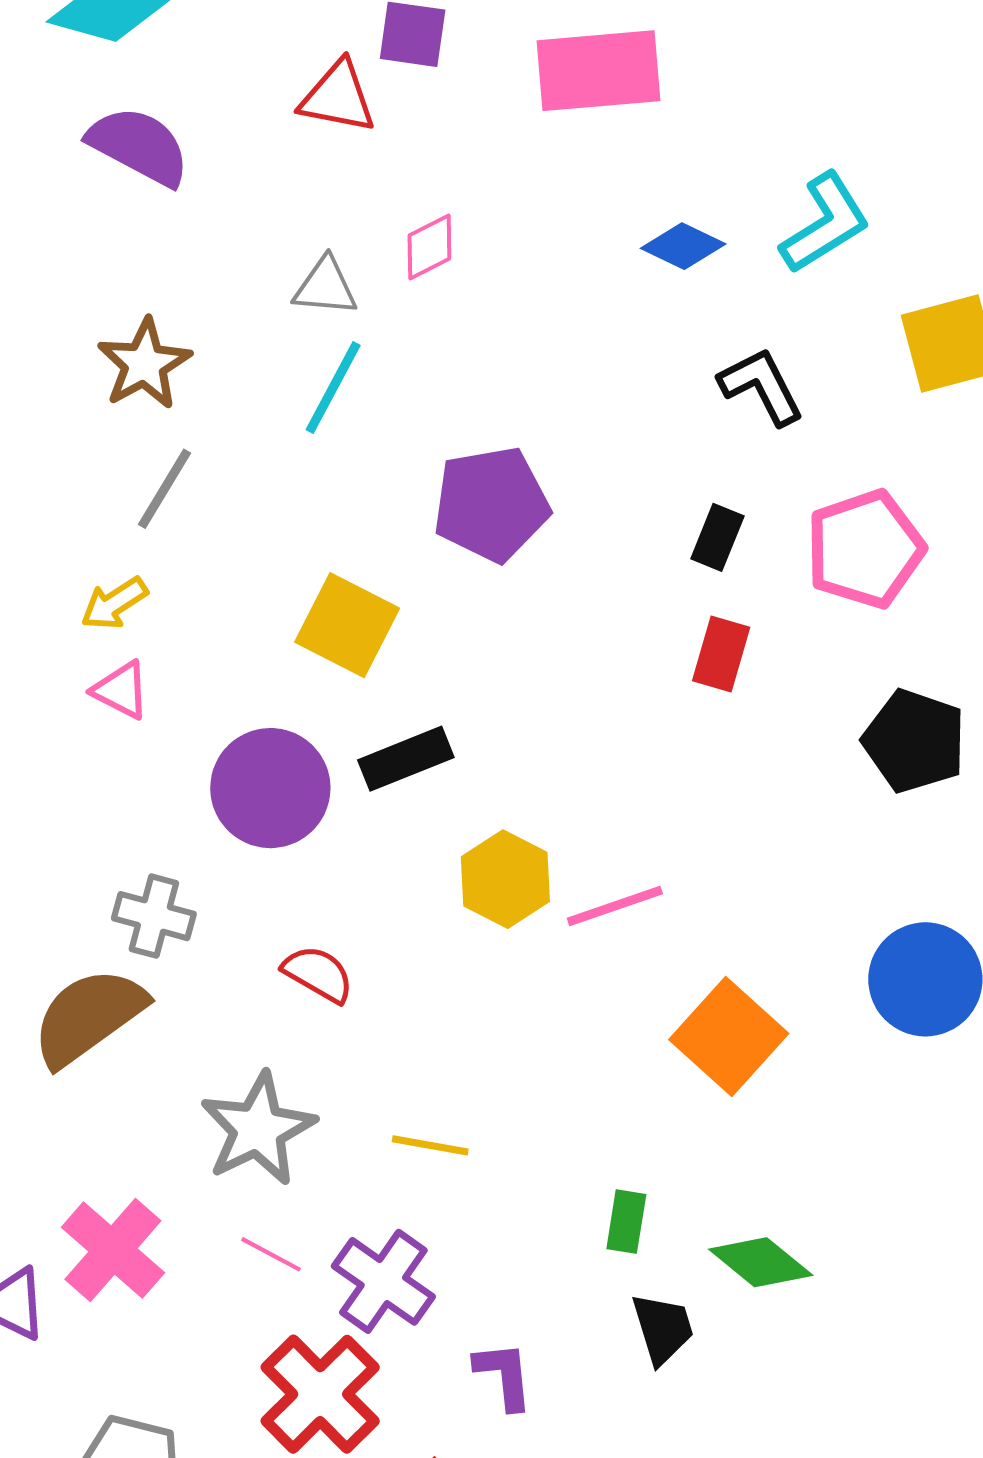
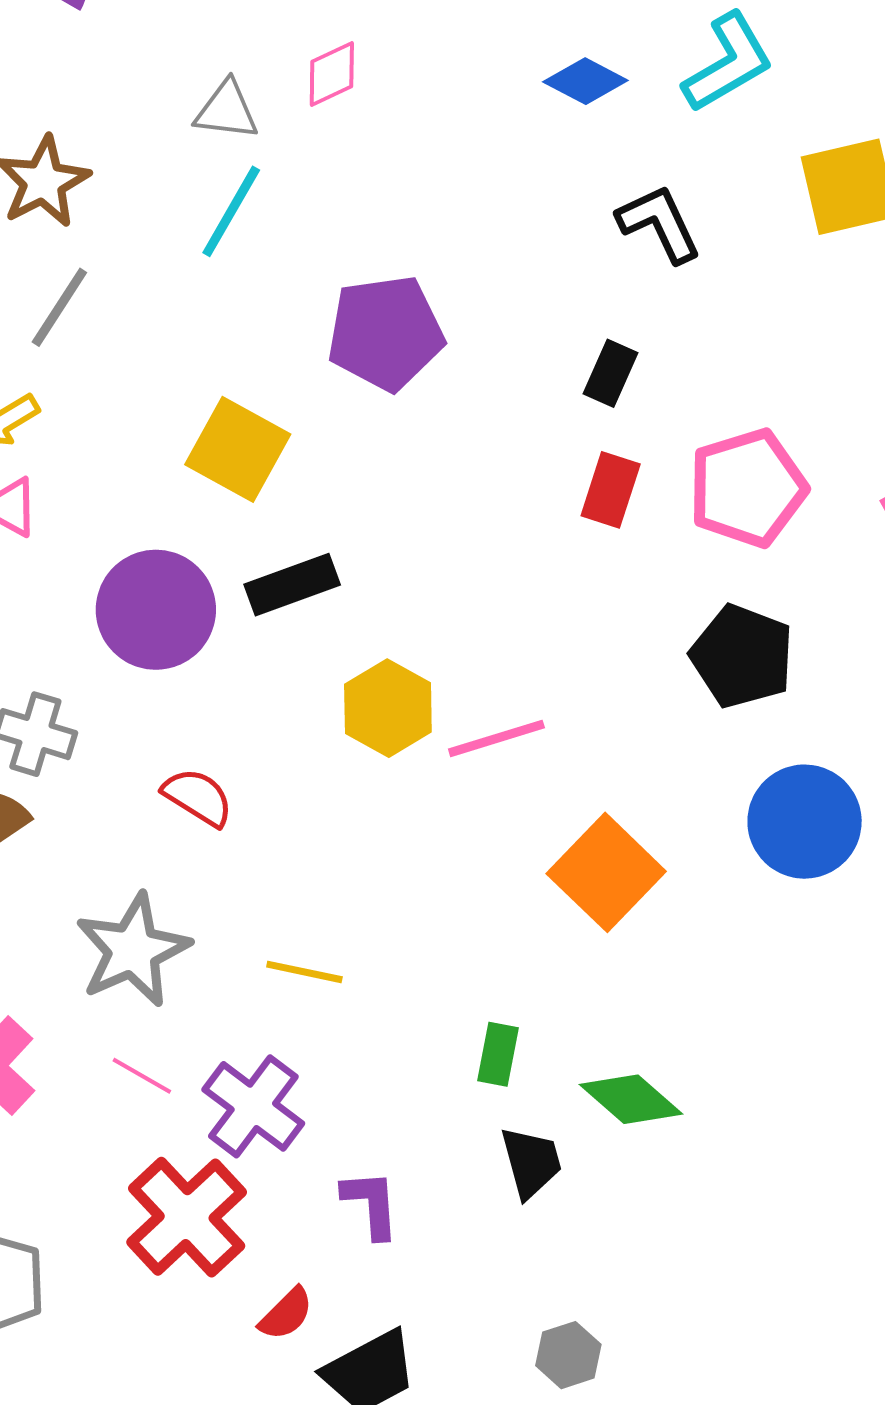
pink pentagon: (865, 549) -> (748, 488), moved
black pentagon: (914, 741) -> (742, 656), moved

